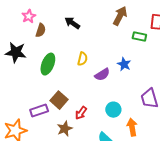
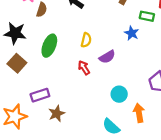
blue star: (124, 64) -> (132, 33), moved
brown square: (59, 100) -> (17, 63), moved
red arrow: (81, 113) -> (84, 68), moved, turned 112
brown star: (65, 129) -> (57, 114), moved

